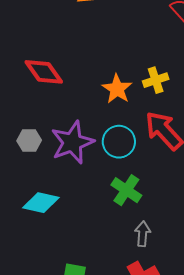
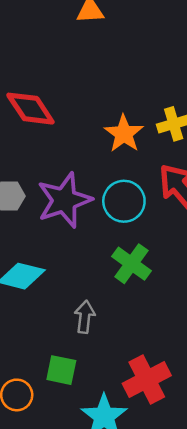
gray arrow: (143, 234) -> (85, 317), moved

